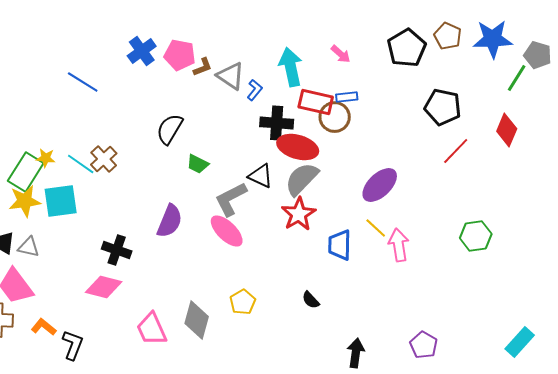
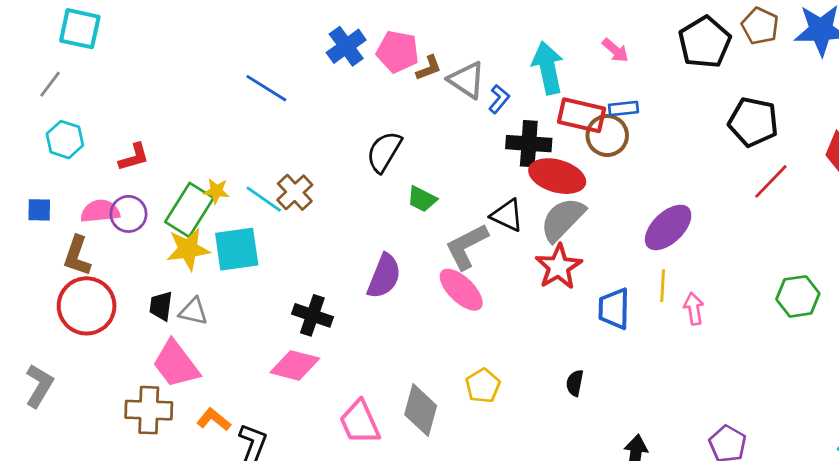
yellow line: (376, 228) -> (663, 286), turned 50
pink arrow: (399, 245) -> (694, 309), size x0.7
black semicircle: (311, 300) -> (575, 383), turned 54

